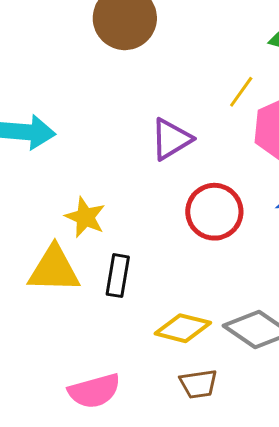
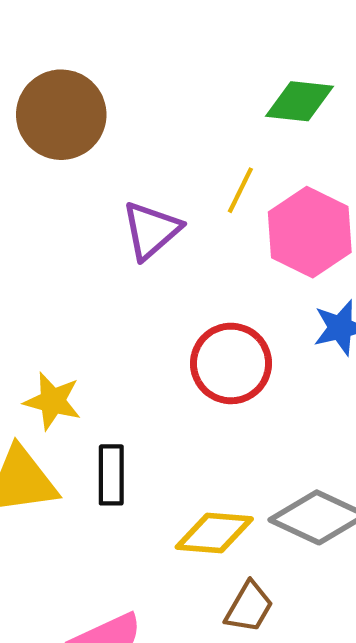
purple triangle: (171, 139) -> (151, 230), moved
brown trapezoid: (198, 384) -> (249, 607), turned -42

